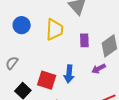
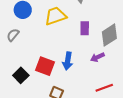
yellow trapezoid: (55, 30) -> (55, 16), turned -115
gray semicircle: (12, 63) -> (13, 35), moved

